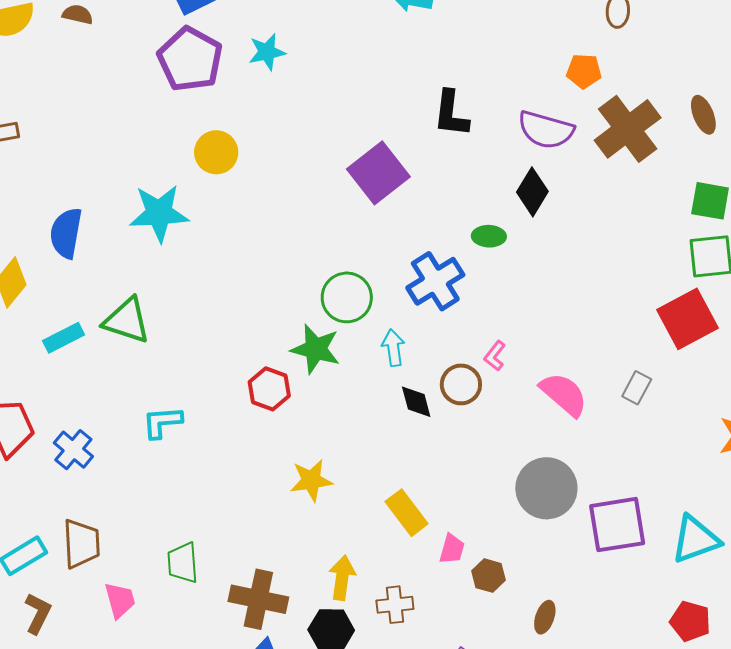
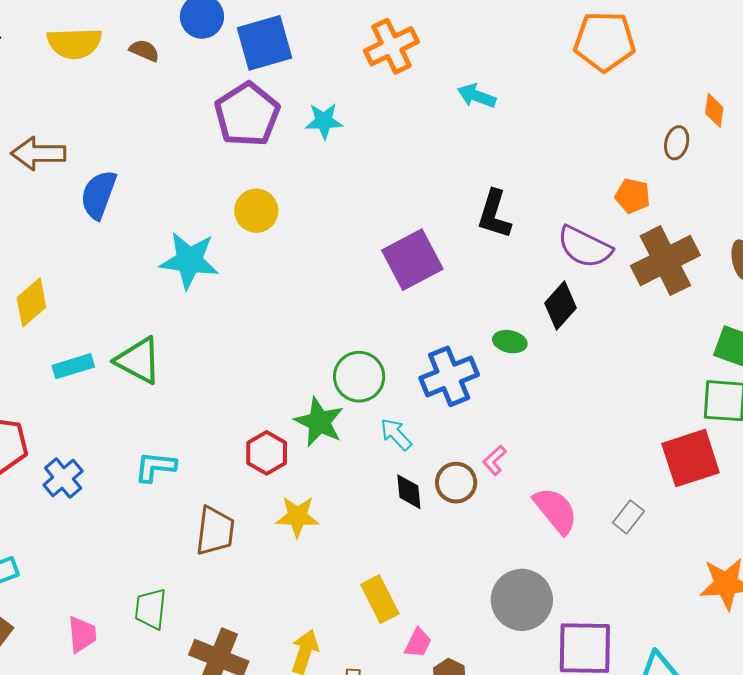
blue semicircle: (66, 233) -> (99, 195), moved
cyan arrow: (393, 348) -> (396, 434), turned -45
yellow star: (311, 480) -> (297, 517), moved
brown trapezoid: (81, 544) -> (215, 531), moved

